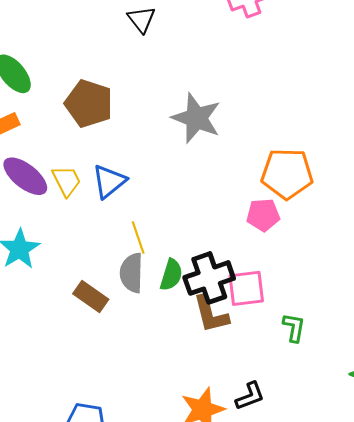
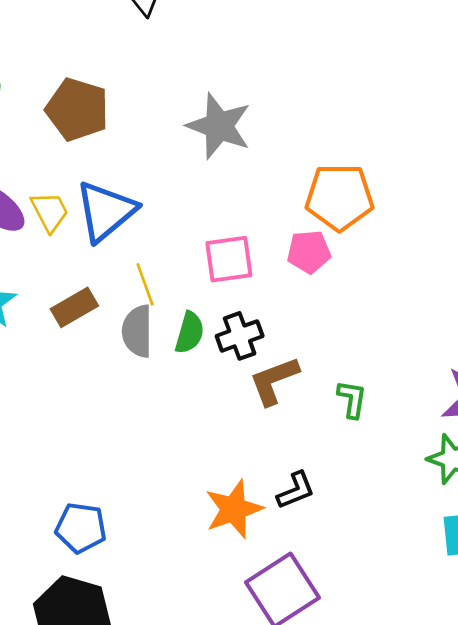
blue triangle: (109, 181) -> (106, 211), size x1.4
black cross: (209, 278) -> (240, 336), size x0.7
pink square: (246, 288) -> (229, 259), moved
brown rectangle: (91, 297) -> (74, 307), moved, turned -64
brown L-shape: (211, 314) -> (274, 381), moved, turned 84

